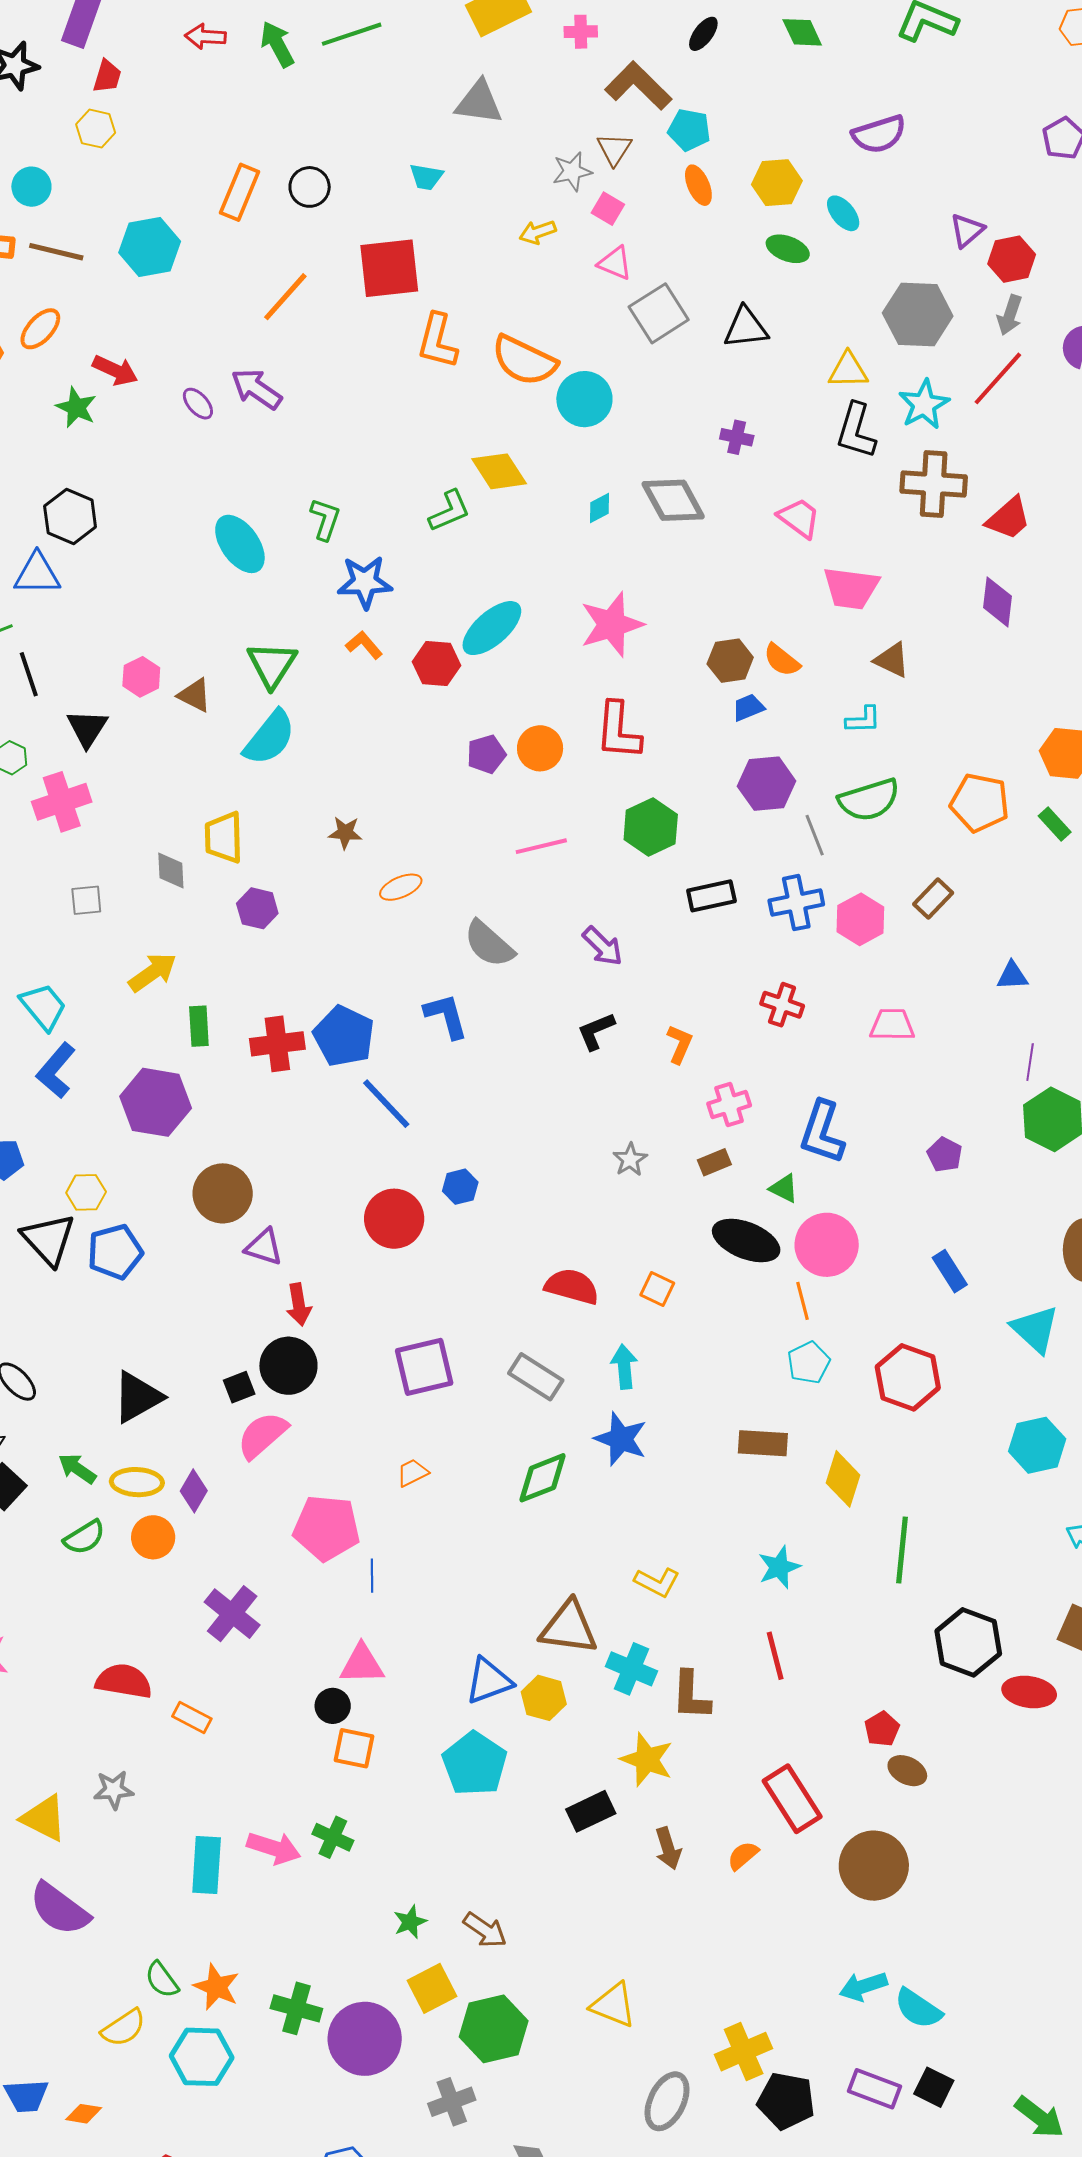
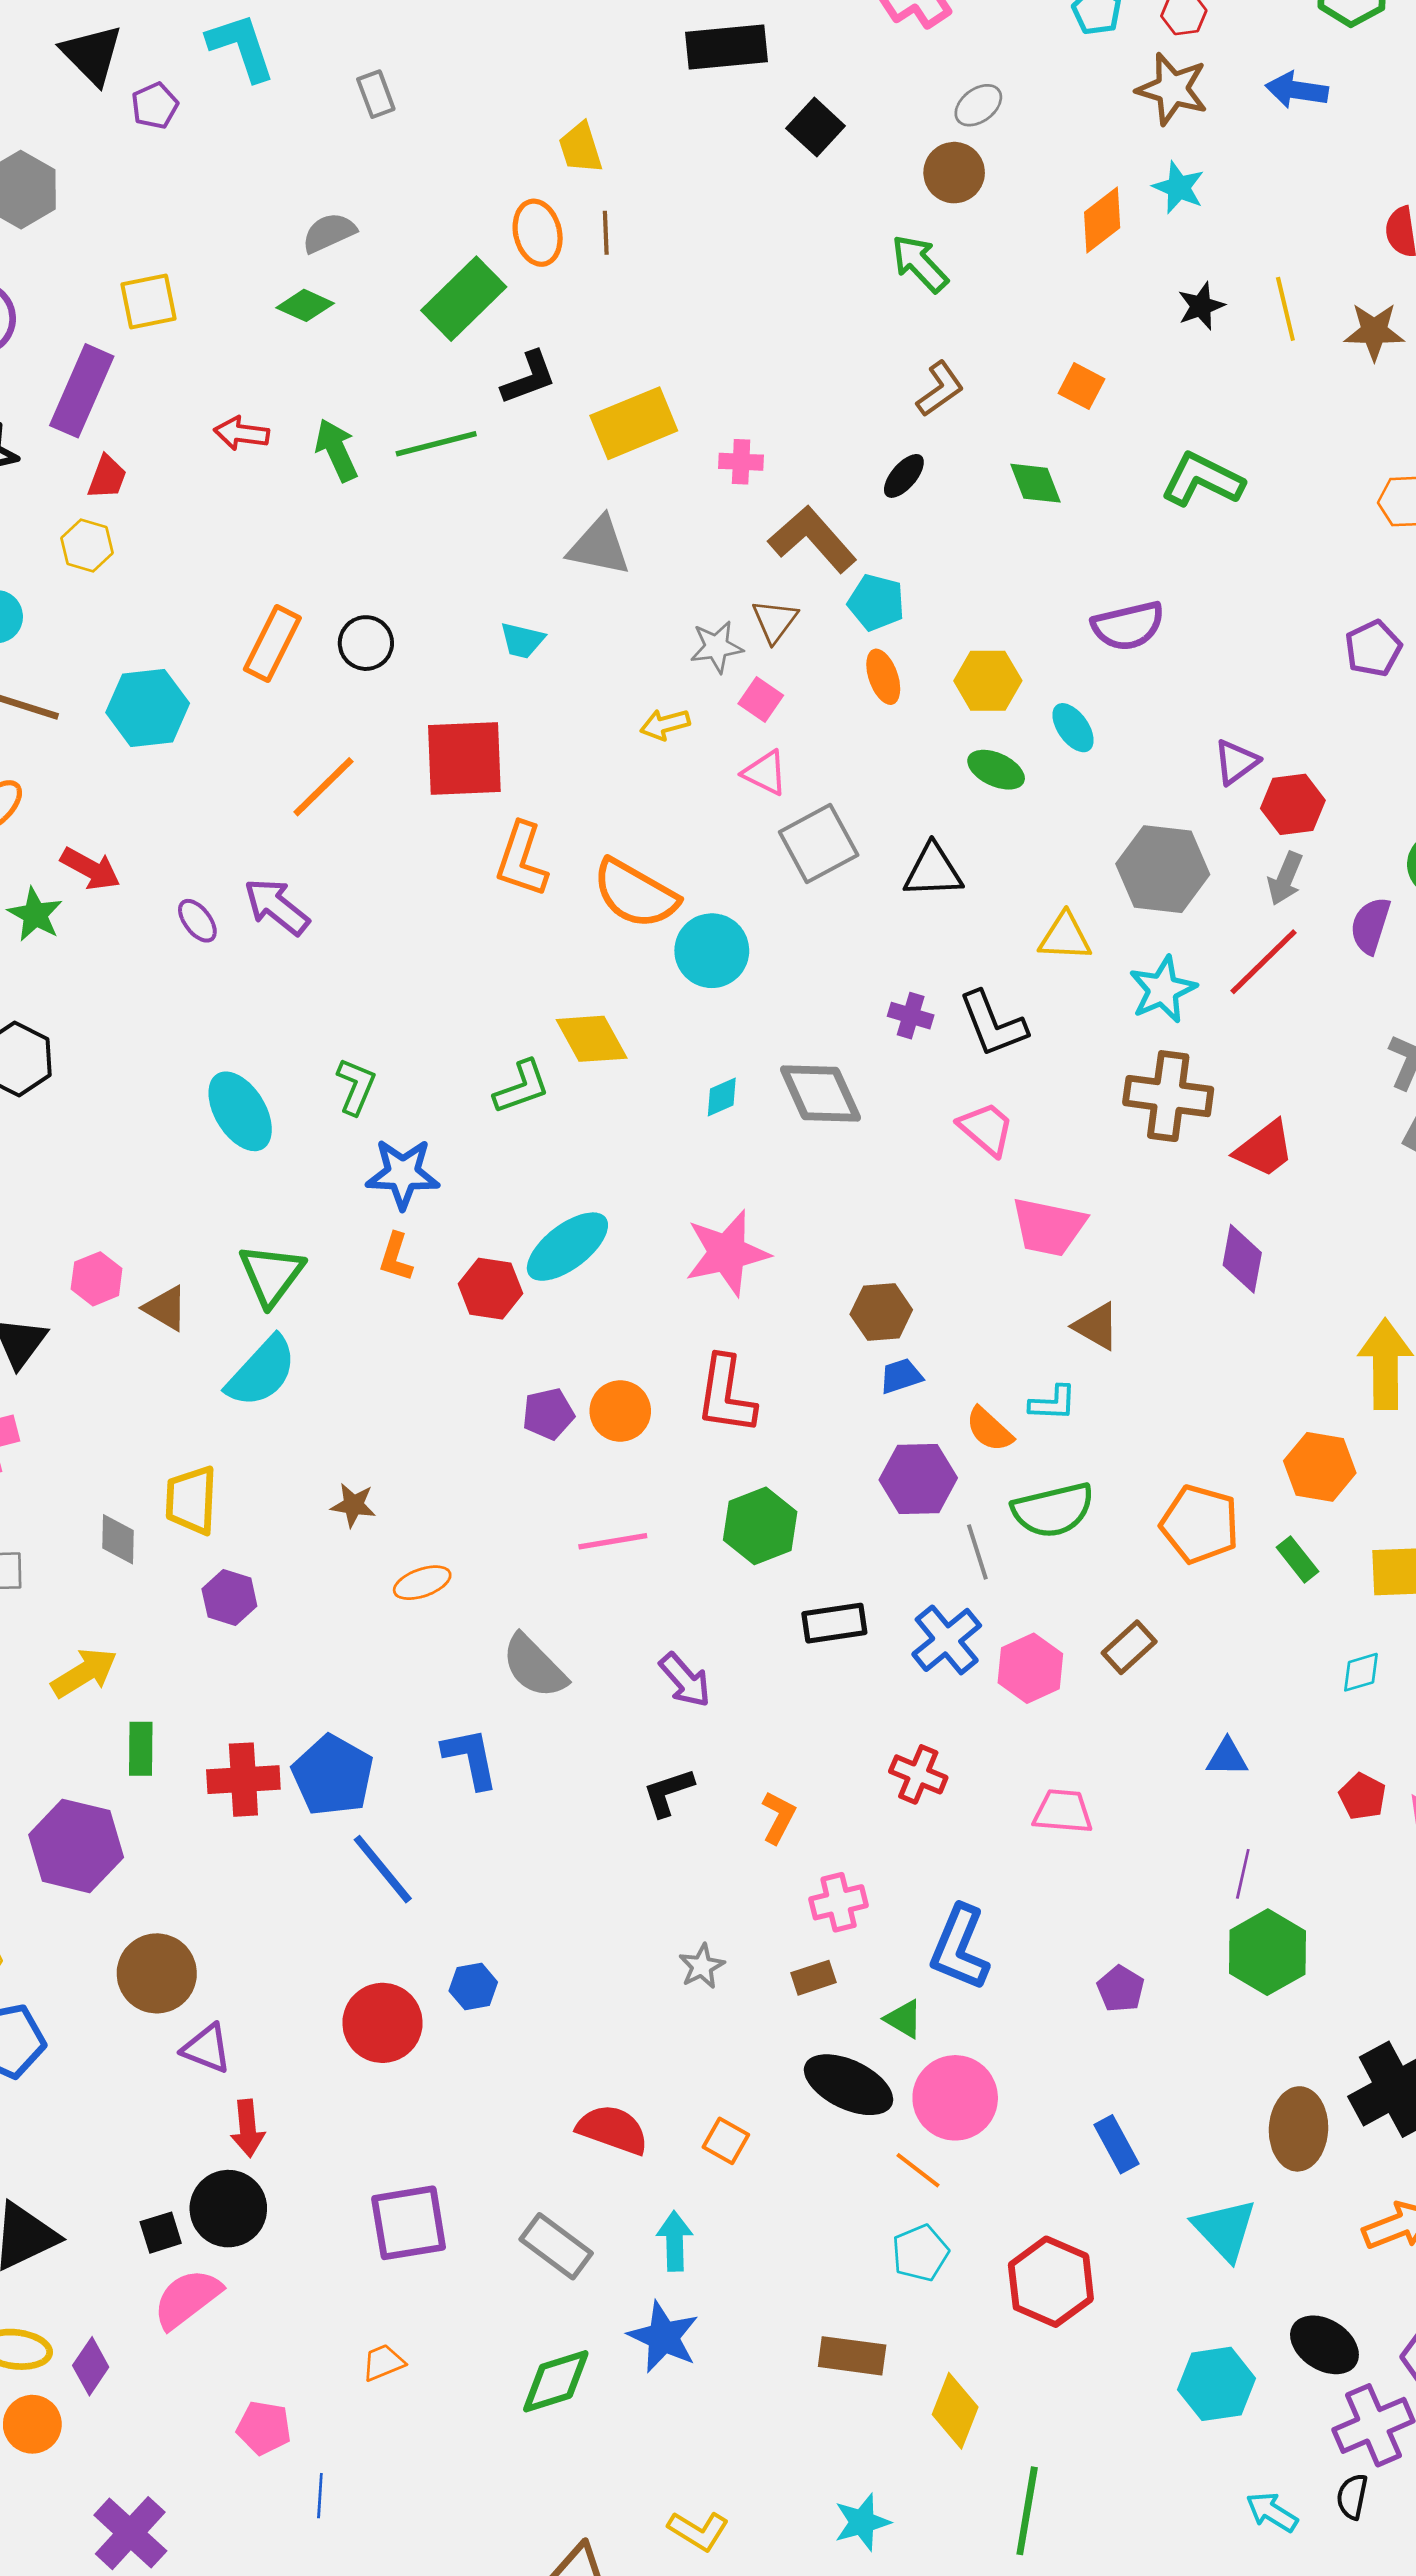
black L-shape: (856, 431) -> (993, 1024), moved, turned -42
orange L-shape: (364, 645) -> (396, 1257), turned -126
orange semicircle: (782, 660) -> (989, 1429), moved
blue cross: (796, 903) -> (947, 1640), turned -32
orange line: (803, 1301) -> (918, 2170), turned -42
pink pentagon: (327, 1528) -> (264, 2428), size x0.6

